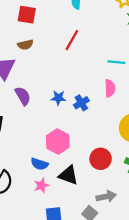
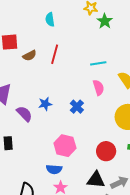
brown semicircle: (25, 45) -> (30, 56), moved
blue star: (58, 98) -> (45, 104), moved
black triangle: (68, 175) -> (96, 180), moved

